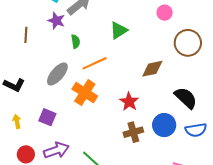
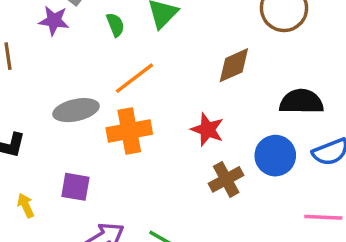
green semicircle: (75, 41) -> (115, 25), moved
gray ellipse: (57, 74) -> (76, 110), turned 50
orange cross: (85, 93) -> (129, 131), turned -30
black semicircle: (186, 98) -> (301, 102), turned -30

